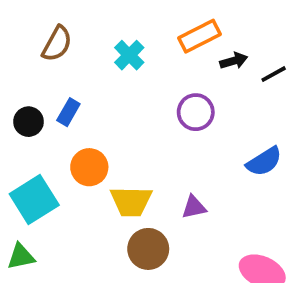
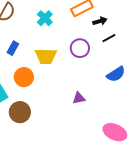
black line: (274, 74) -> (109, 38), moved
yellow trapezoid: (131, 201) -> (46, 56), moved
brown circle: (148, 249) -> (20, 112), moved

